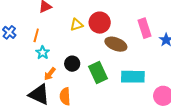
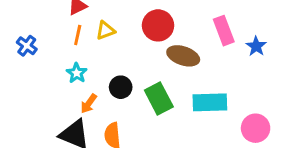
yellow triangle: (77, 25) -> (105, 30), moved
orange line: (36, 35) -> (78, 35), moved

